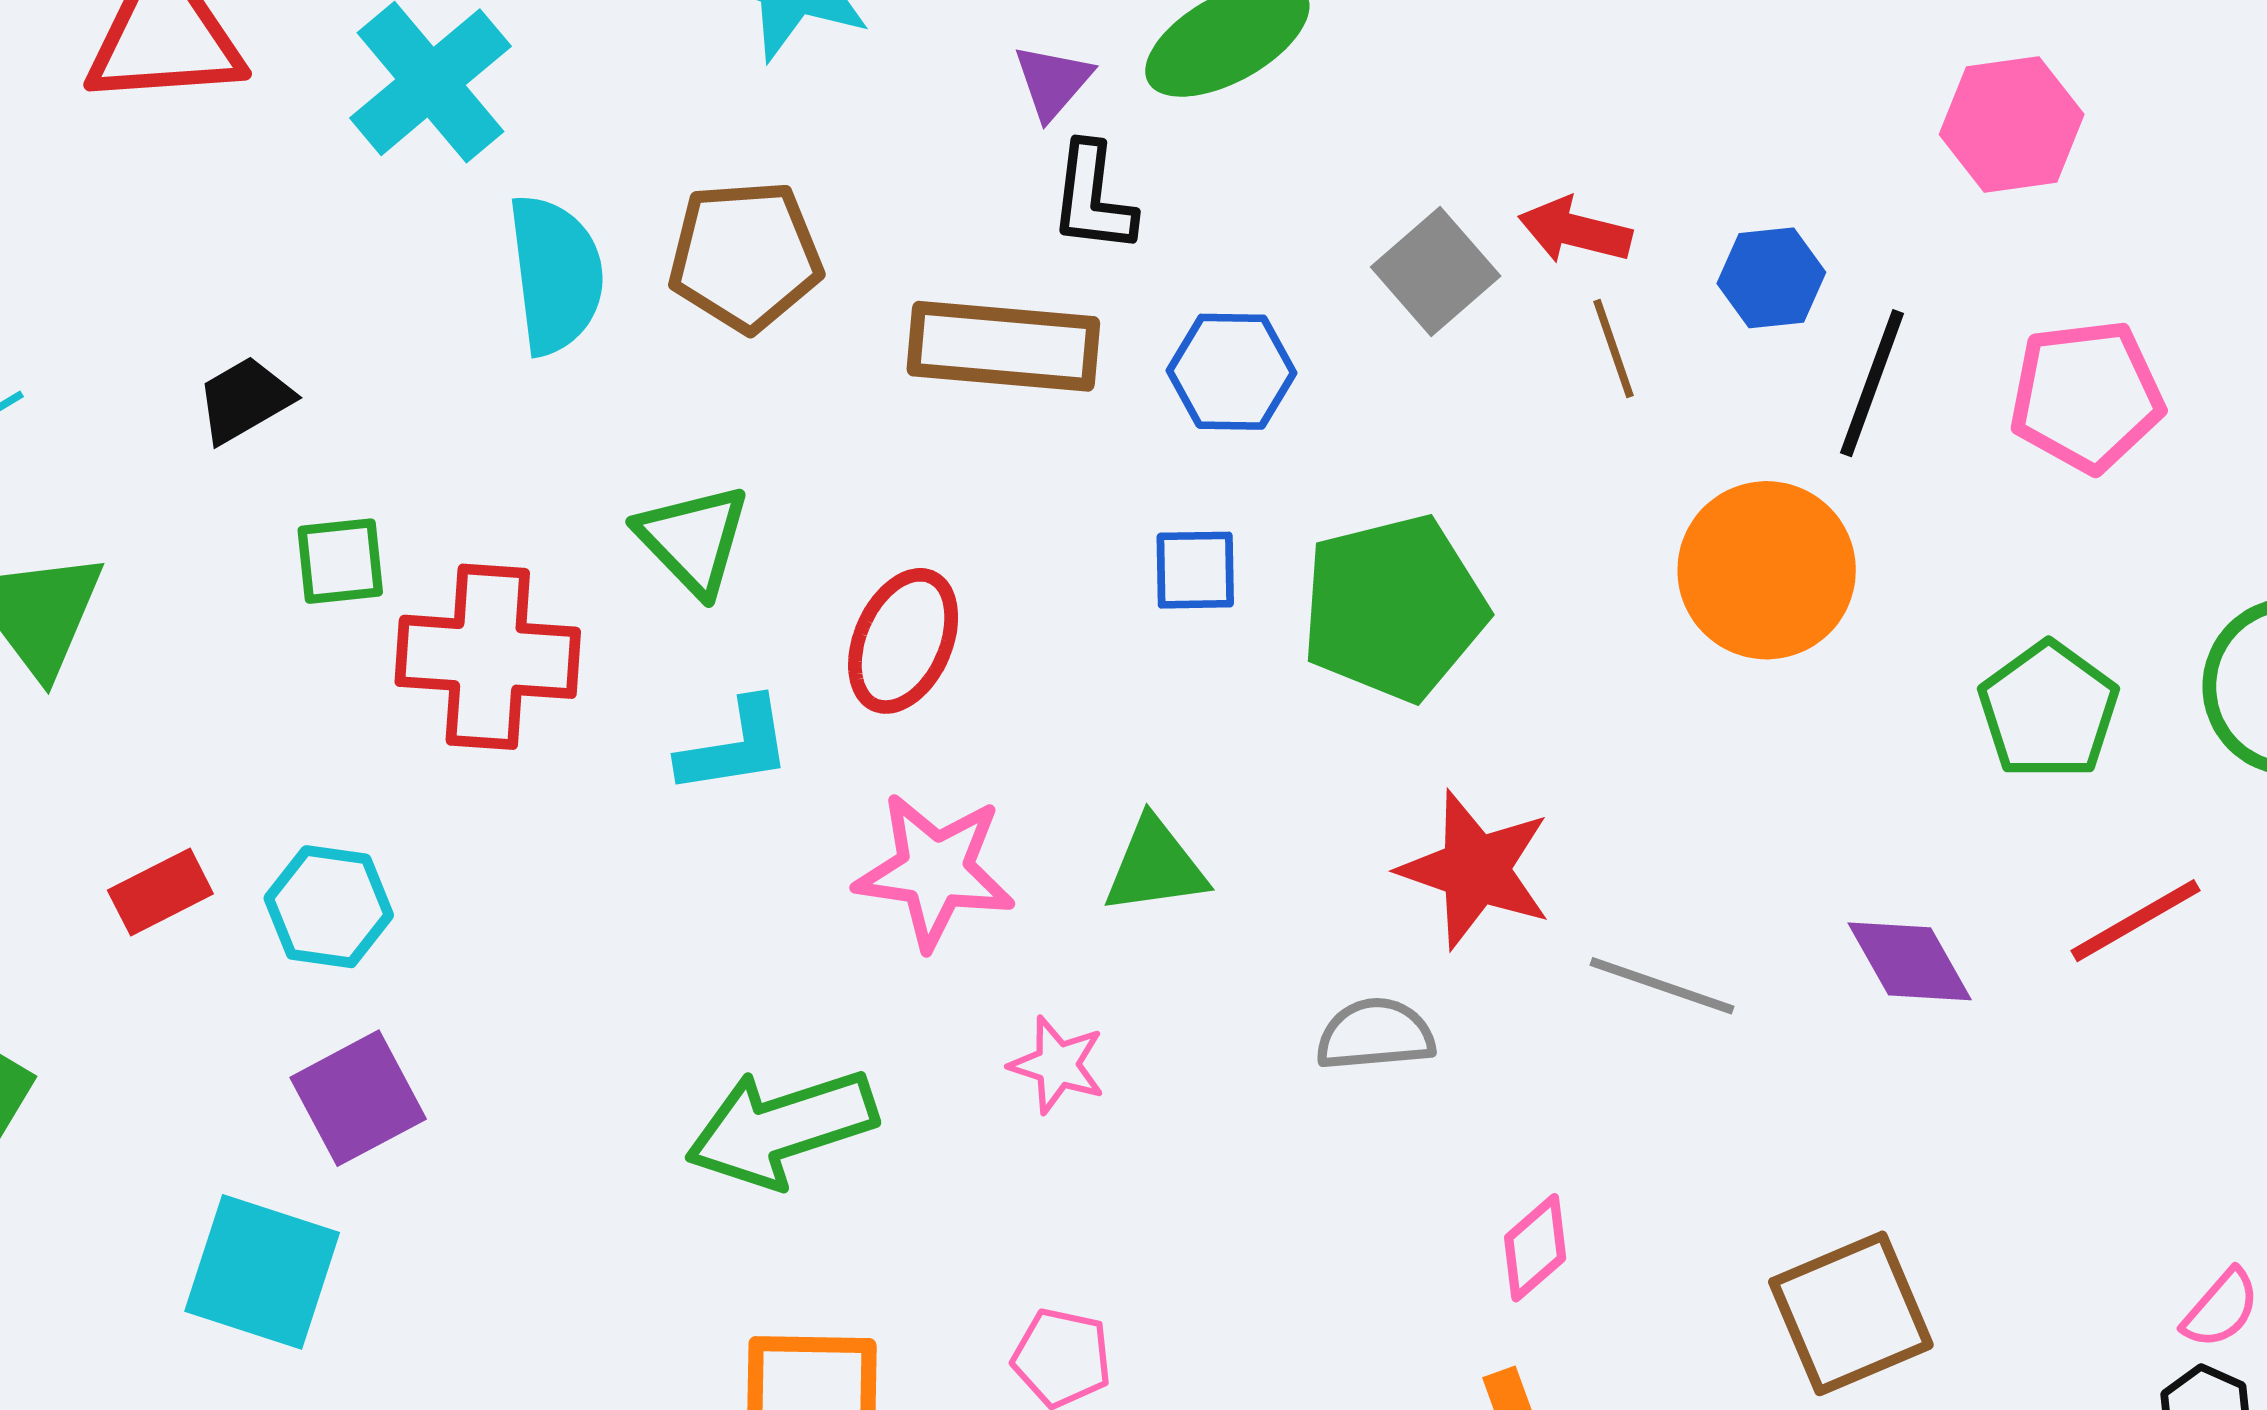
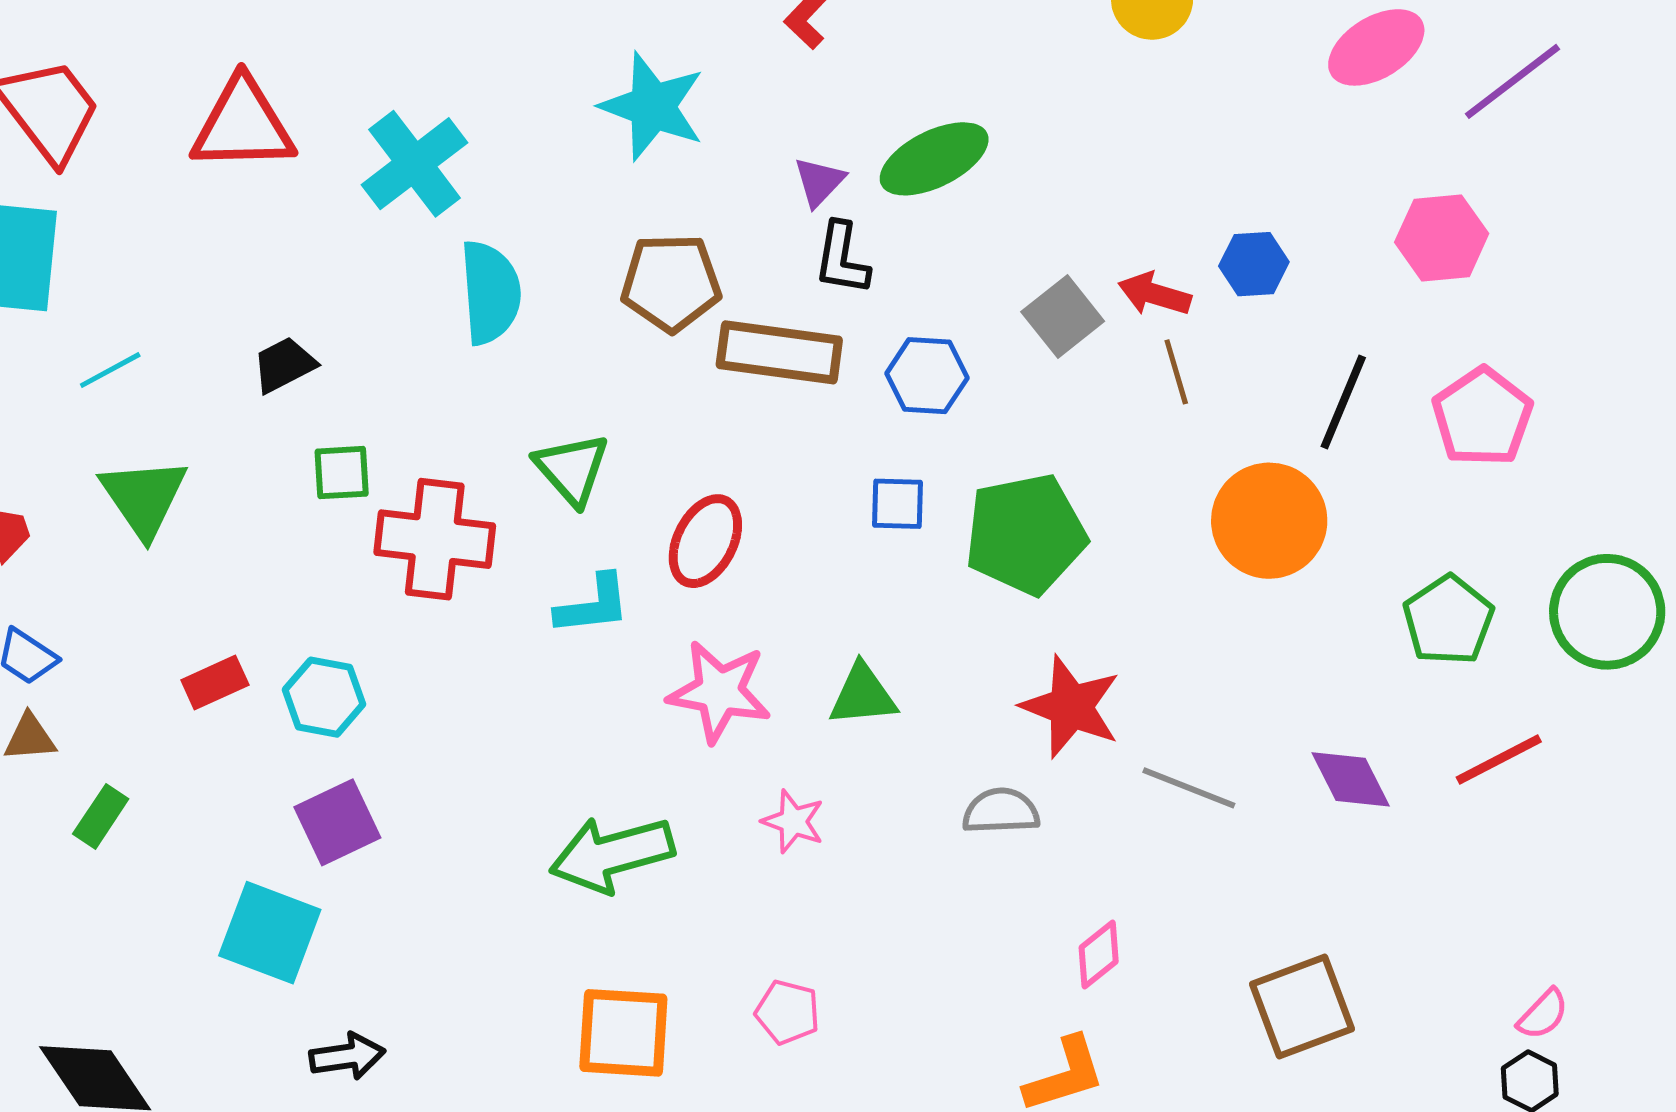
brown pentagon: (745, 256) -> (671, 283), moved
blue hexagon: (1771, 278) -> (1254, 264), moved
pink pentagon: (2087, 396) -> (1482, 417), turned -30

